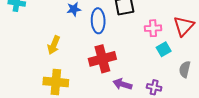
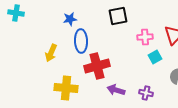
blue ellipse: (98, 21) -> (81, 41), moved
yellow cross: (56, 82) -> (66, 88), moved

